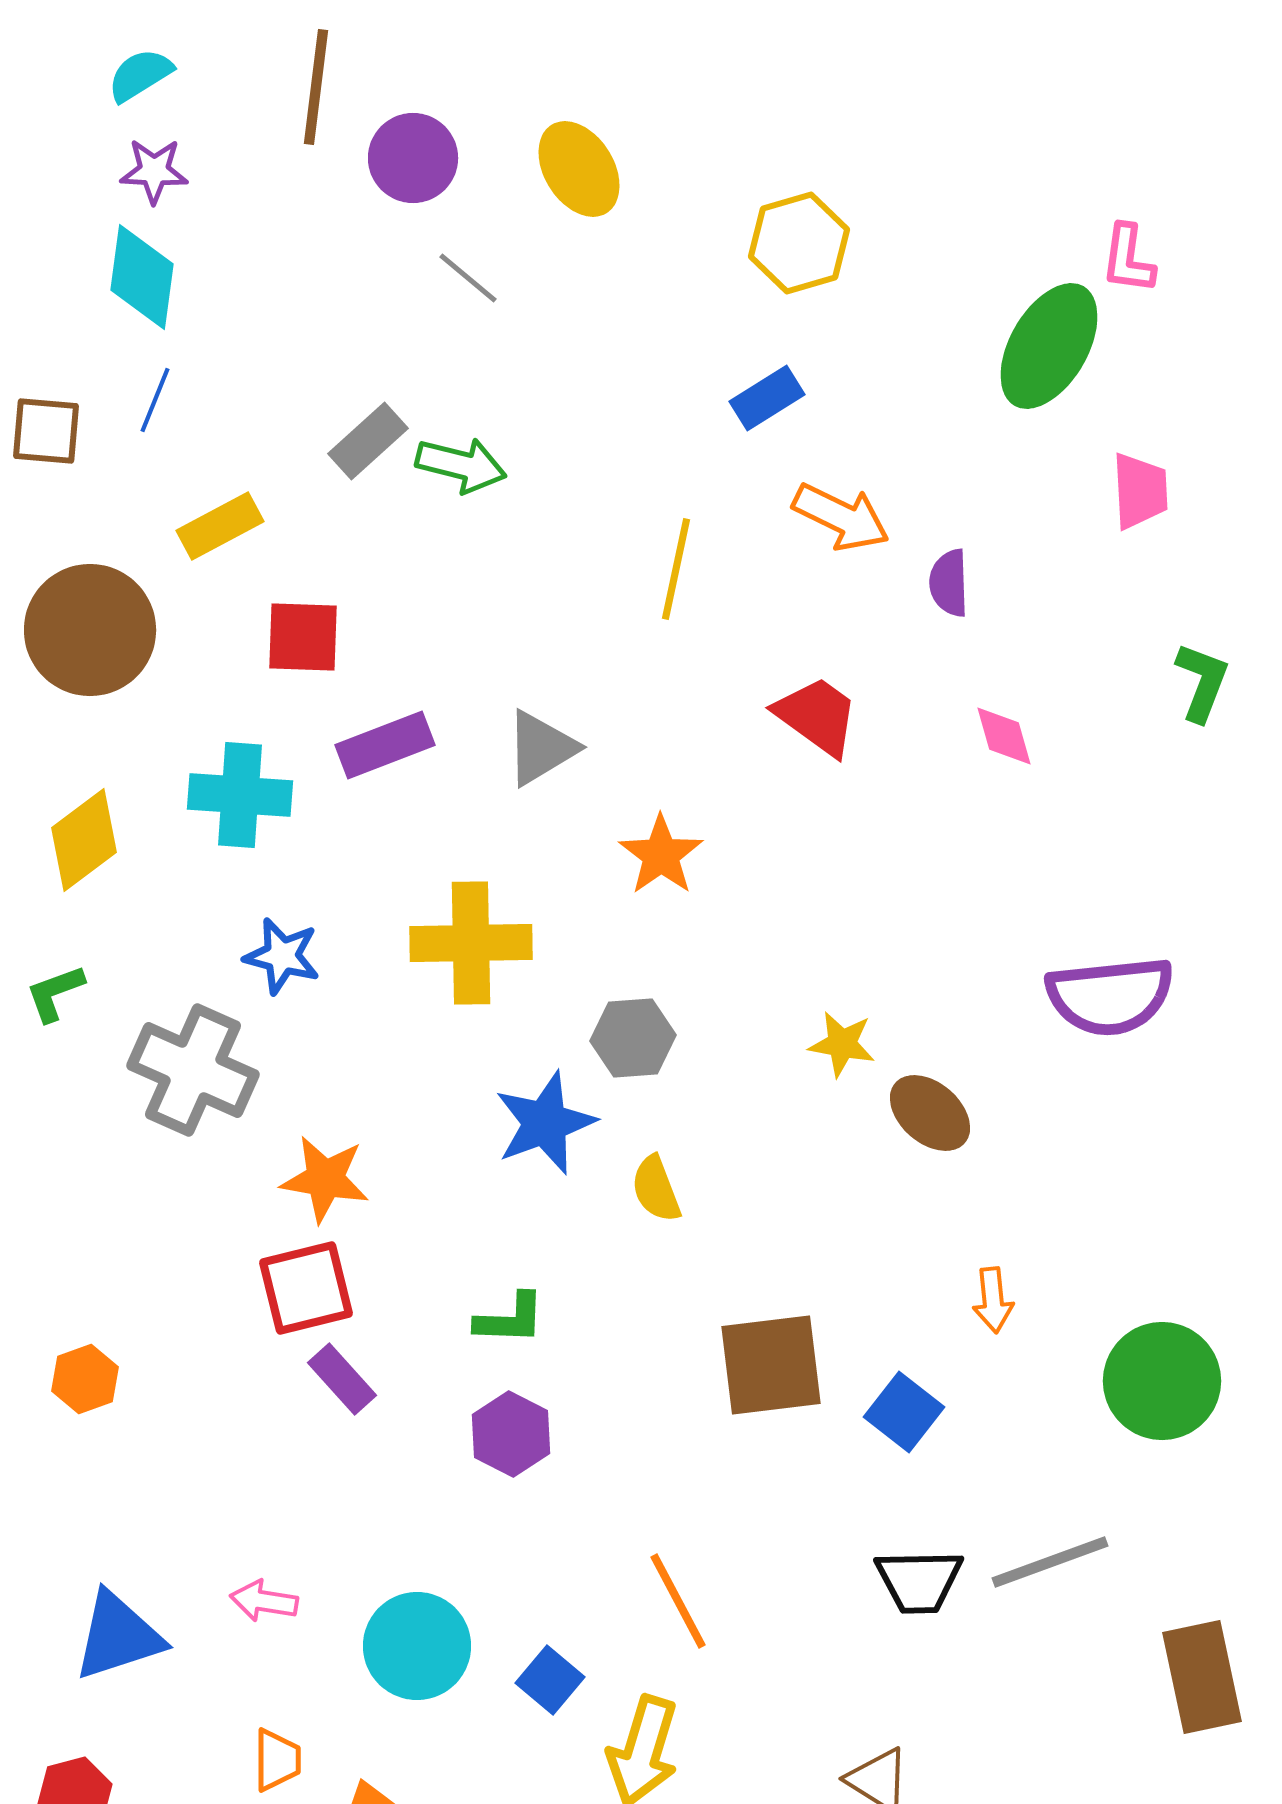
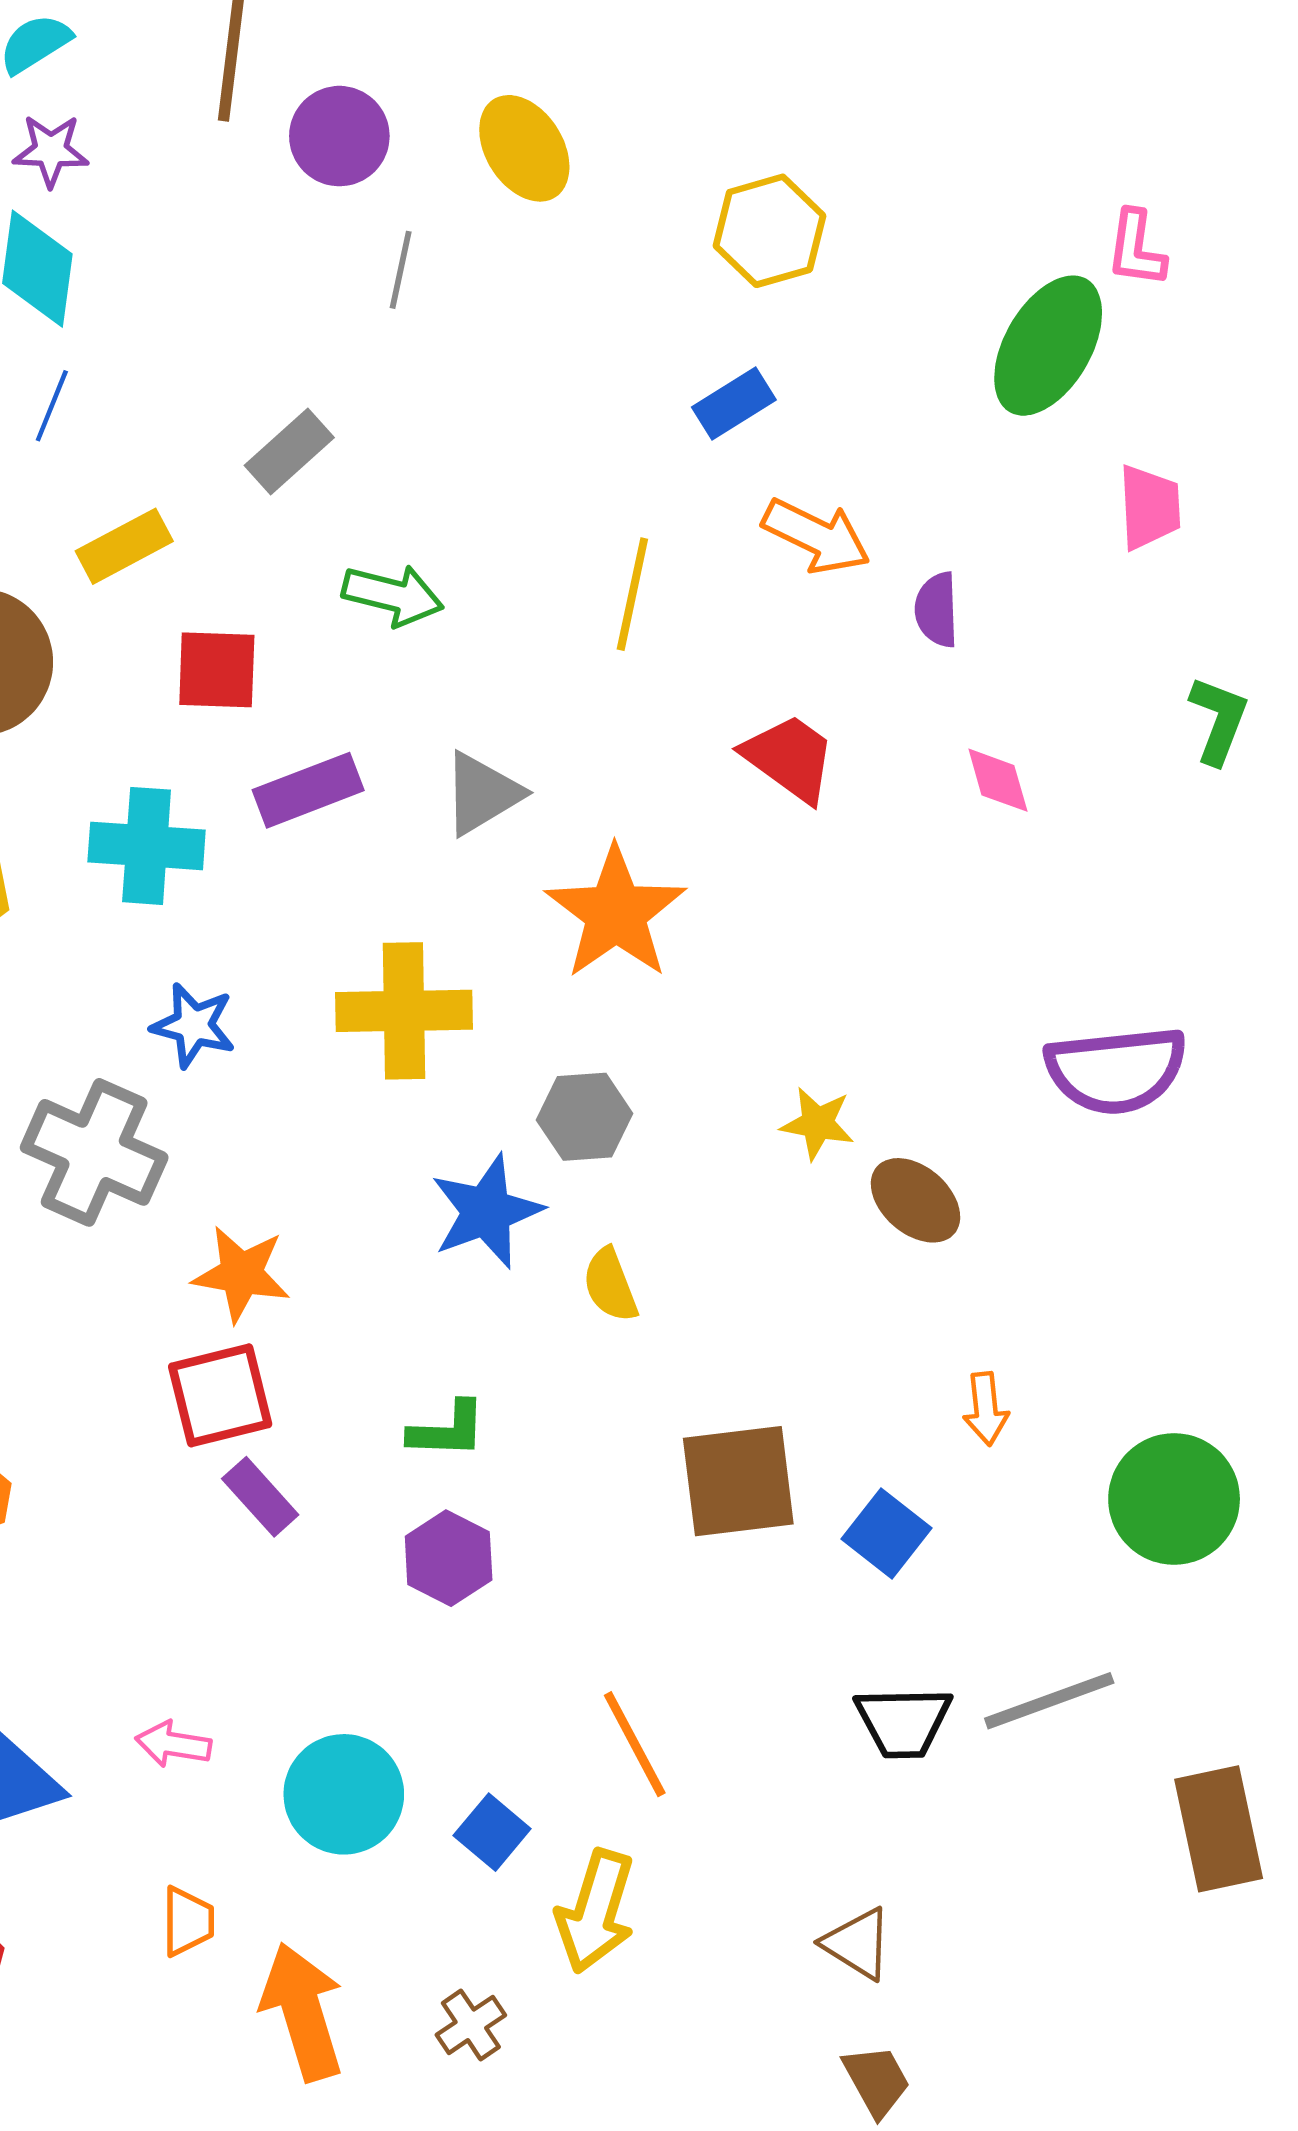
gray line: (468, 278) -> (401, 270), turned 62
green arrow: (461, 465) -> (393, 595), moved
orange star: (661, 855) -> (616, 913), size x1.5

